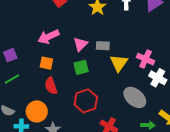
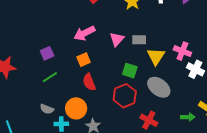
orange square: (46, 63) -> (84, 60), turned -32
green square: (81, 67) -> (130, 71), moved, turned 35
gray ellipse: (135, 97) -> (159, 87), moved

